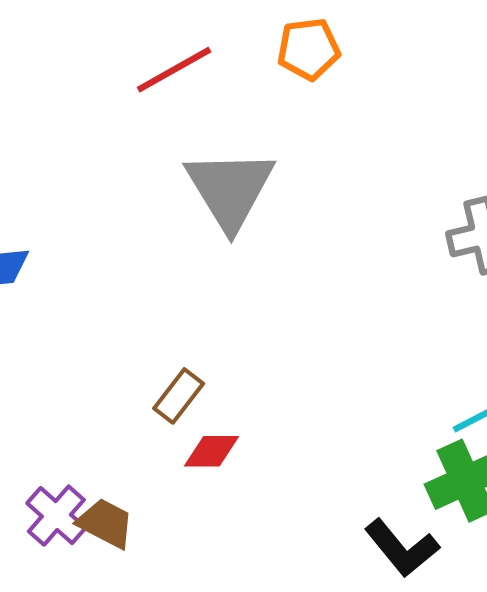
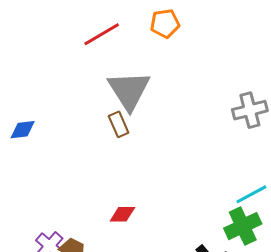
brown rectangle: (179, 396) -> (119, 124), moved, turned -60

